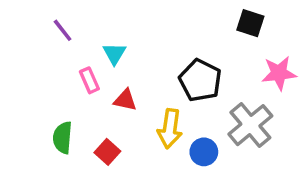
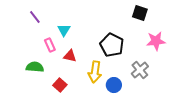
gray cross: (250, 125) -> (140, 70), size x0.7
green semicircle: (63, 138) -> (35, 67), moved, turned 90

